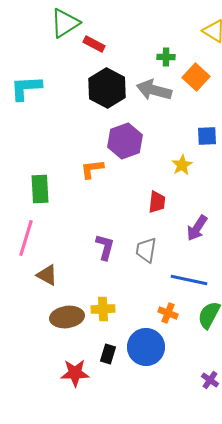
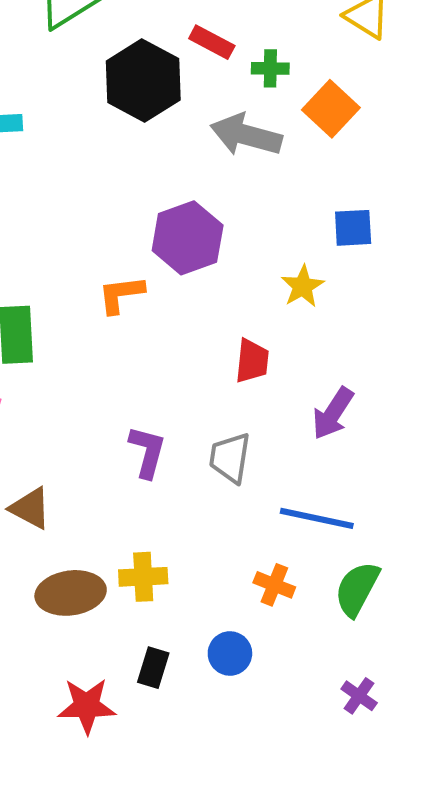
red rectangle: (94, 44) -> (212, 42), moved
black hexagon: (107, 88) -> (143, 81), moved
blue circle: (146, 347) -> (230, 653), size x0.6
purple cross: (210, 380) -> (359, 696), moved

